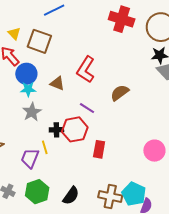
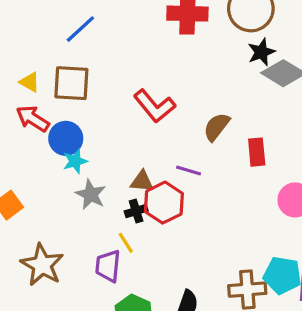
red L-shape: (86, 69) -> (155, 106), turned -56
brown triangle: (57, 83) -> (142, 181), moved
purple line: (87, 108) -> (189, 171), moved
red rectangle: (99, 149) -> (257, 152), moved

